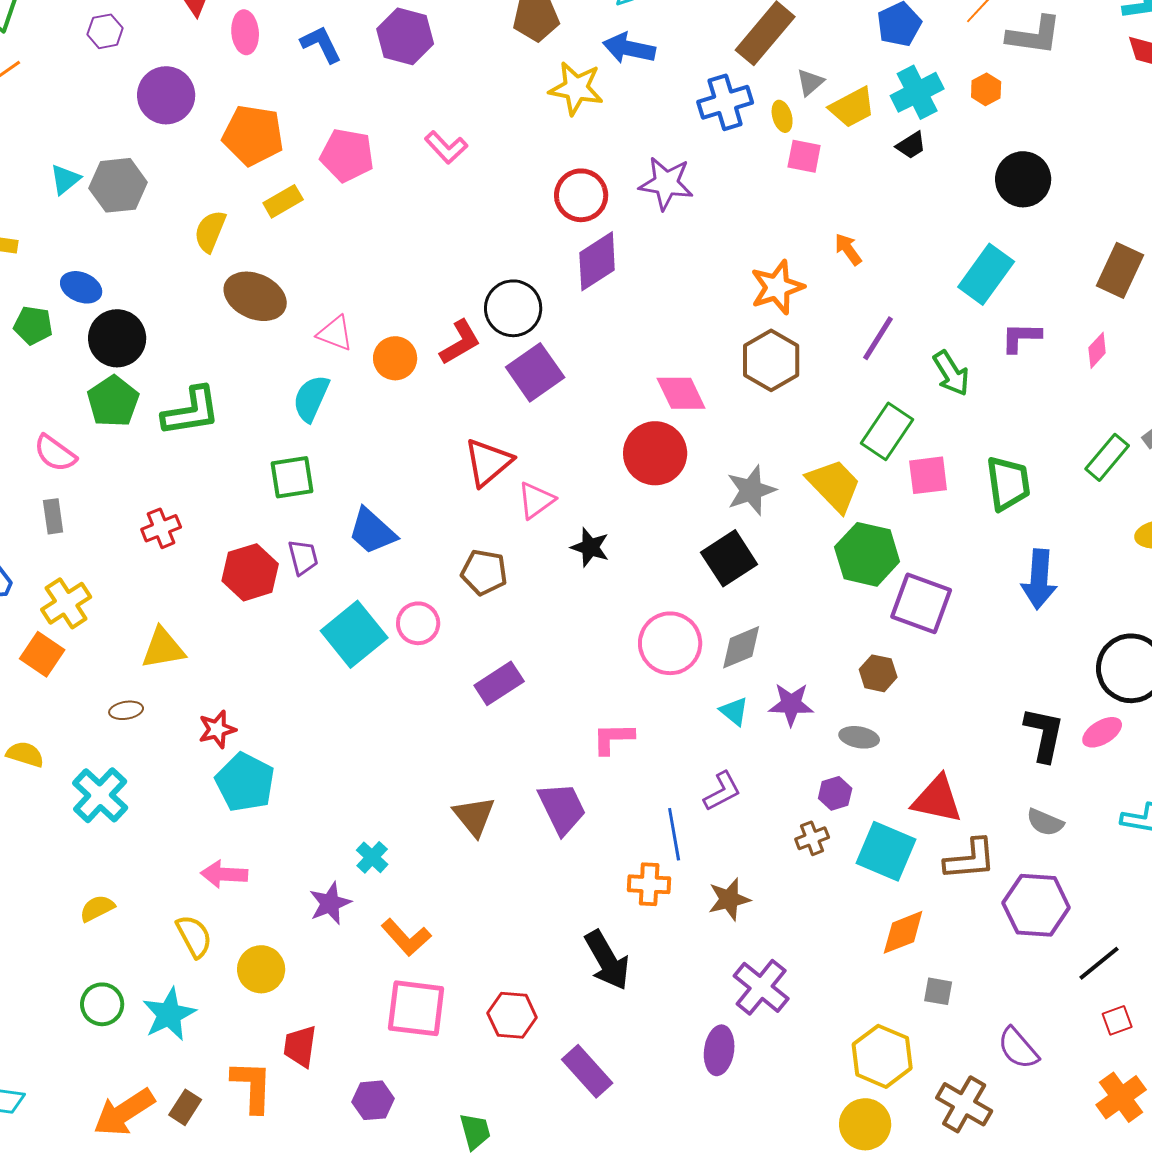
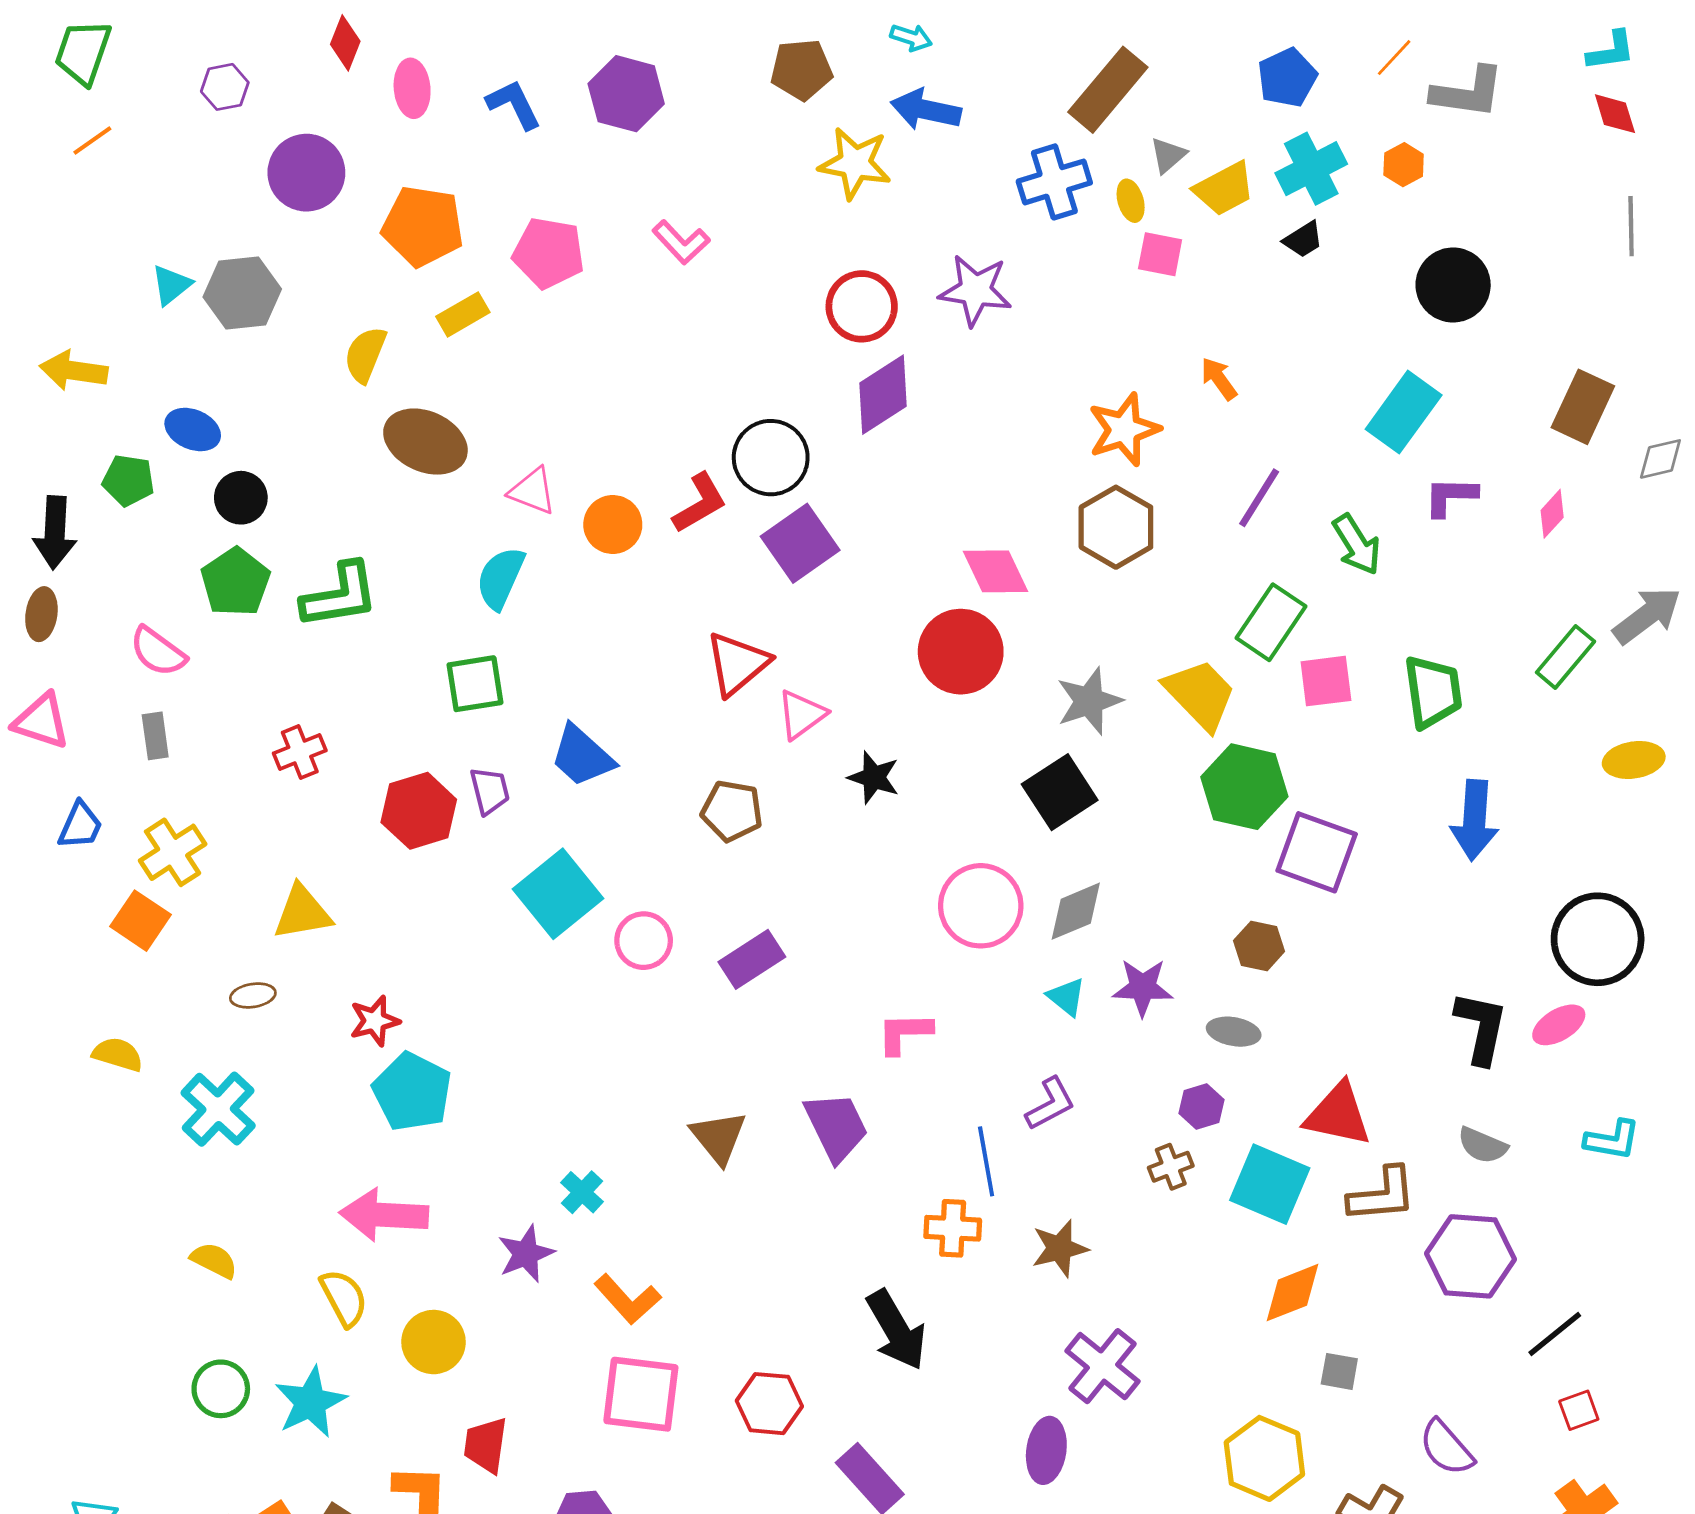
black circle: (117, 338) -> (241, 498), size x0.7
pink circle: (418, 623) -> (644, 941), moved
pink arrow: (224, 874) -> (384, 1215), size x1.4
yellow semicircle: (97, 908) -> (214, 1260), turned 54

